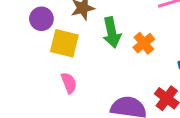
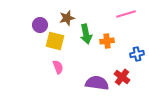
orange cross: (144, 43) -> (107, 41), turned 32

